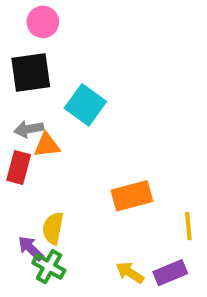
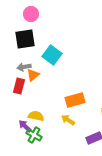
orange triangle: (47, 145) -> (33, 75), turned -32
yellow semicircle: (53, 228) -> (36, 116), turned 91
yellow arrow: (130, 273) -> (68, 120), moved

